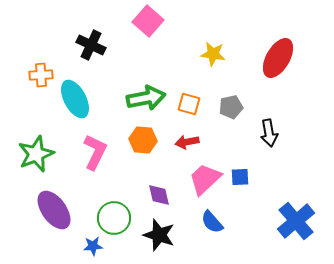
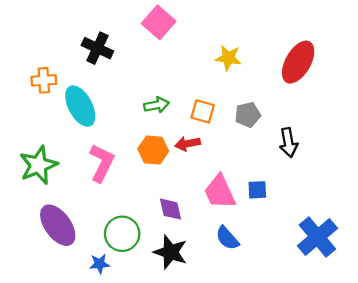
green arrow: (146, 98) -> (156, 105), size x0.6
red arrow: (187, 142) -> (188, 144), moved
pink trapezoid: (205, 179) -> (220, 192), turned -72

